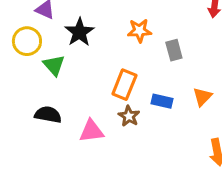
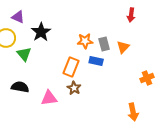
orange star: (139, 31) -> (85, 41), moved
orange triangle: (202, 97) -> (123, 47), moved
blue rectangle: (162, 101) -> (96, 61), moved

